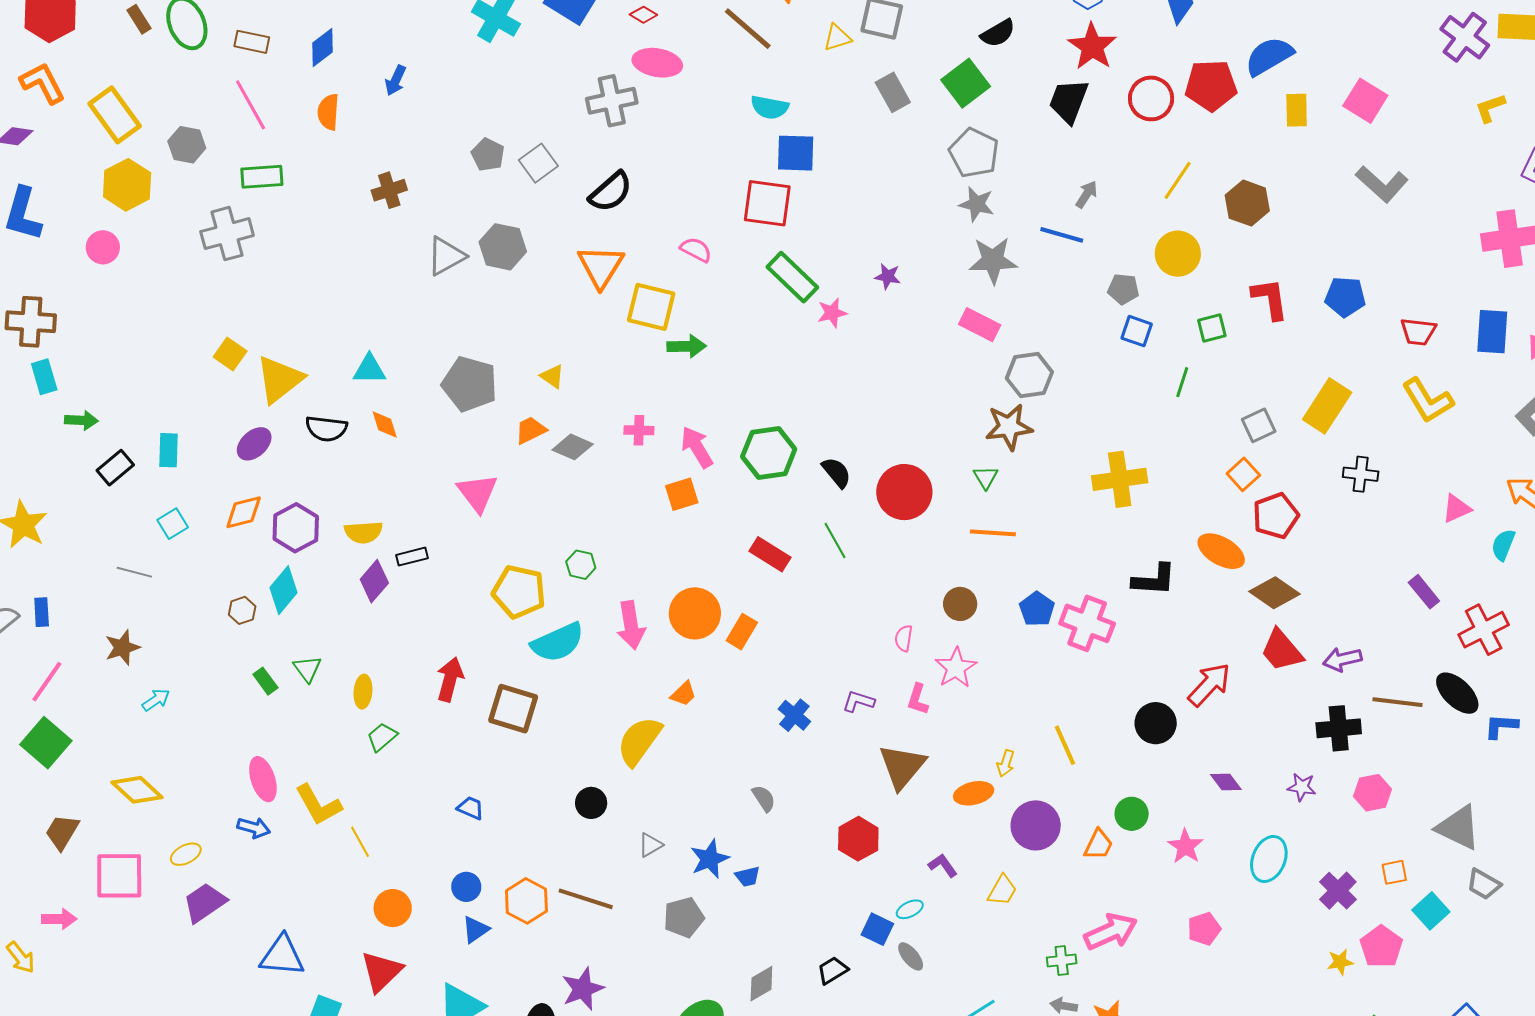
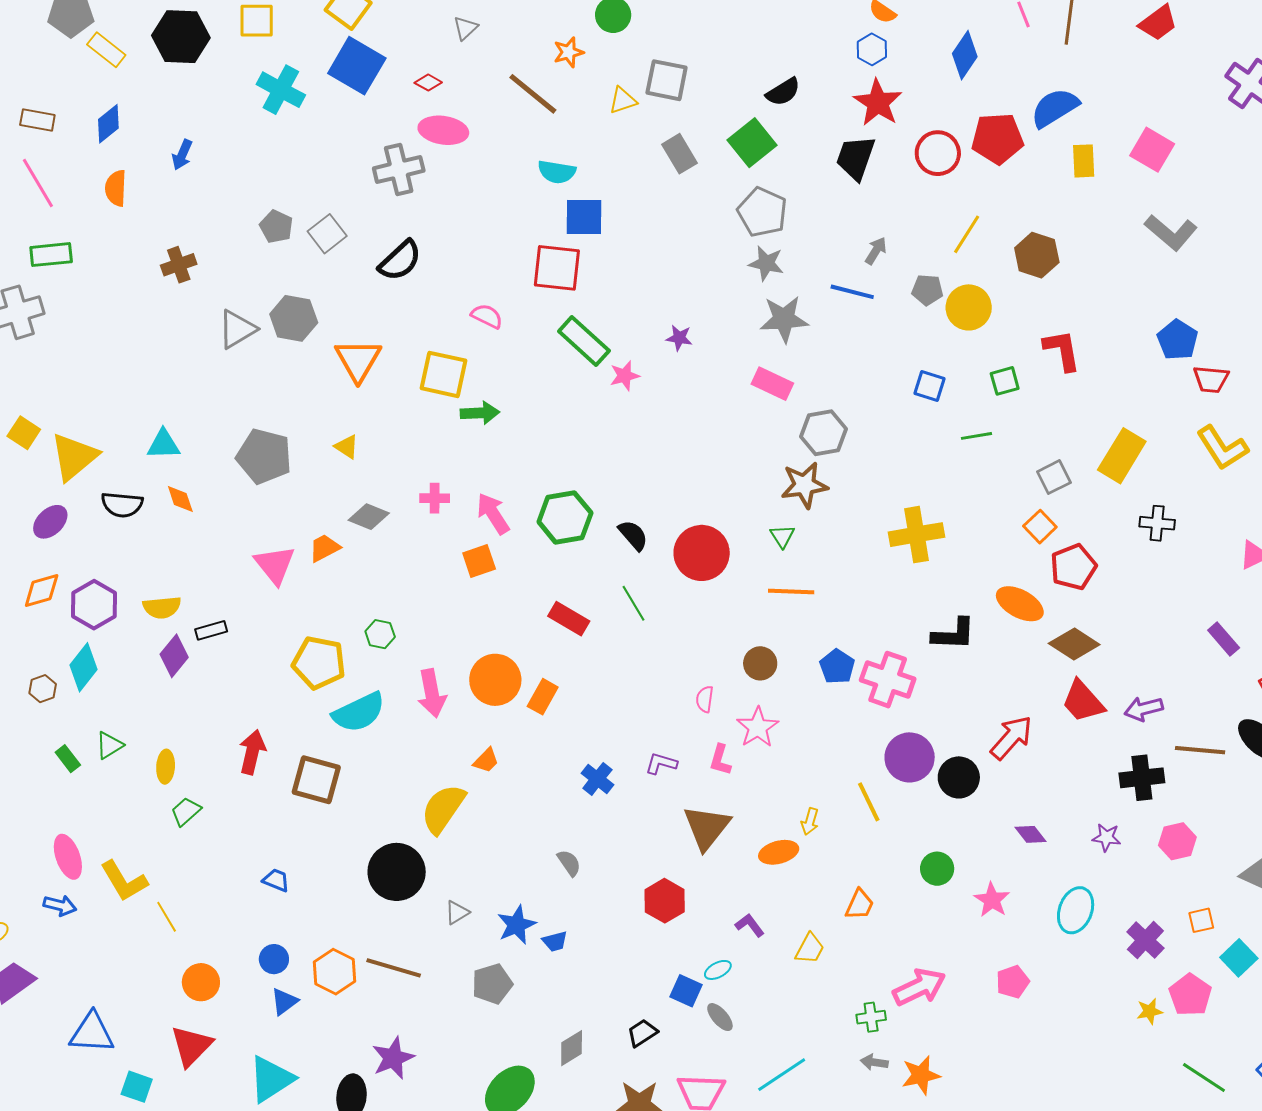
orange triangle: (601, 266) -> (358, 360), moved
gray pentagon: (1123, 289) -> (927, 290), moved
blue pentagon: (1345, 297) -> (1178, 340), moved, turned 30
green line: (1182, 382) -> (976, 436), turned 64
orange trapezoid: (531, 430) -> (324, 548), moved
green triangle: (307, 669) -> (109, 745), turned 36
black circle: (591, 803) -> (397, 872), size x1.8
purple circle: (1036, 825) -> (910, 757), moved
orange trapezoid: (1098, 845) -> (860, 905), moved

